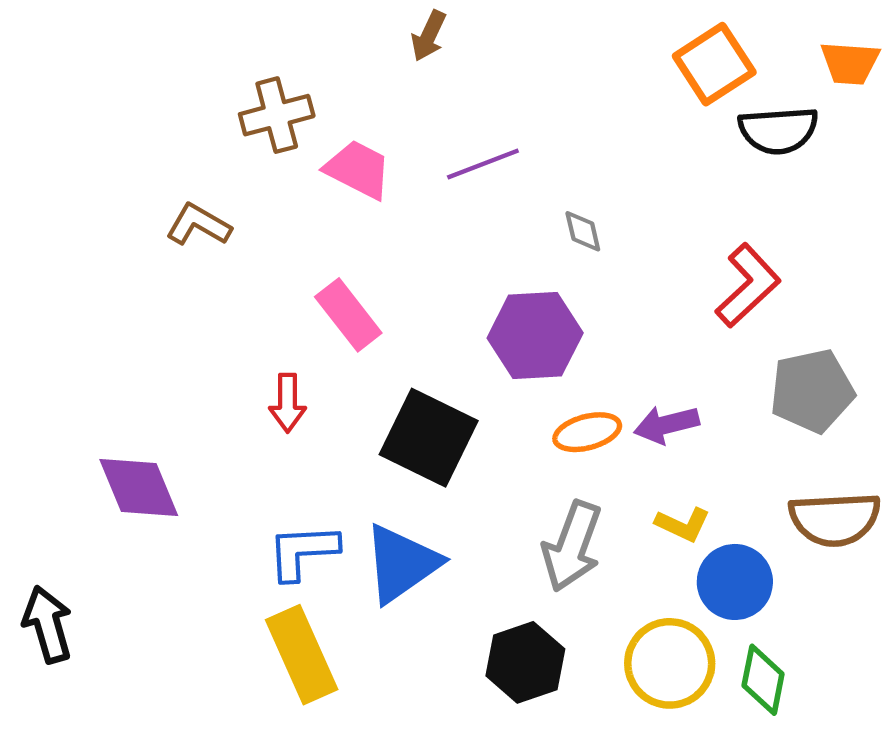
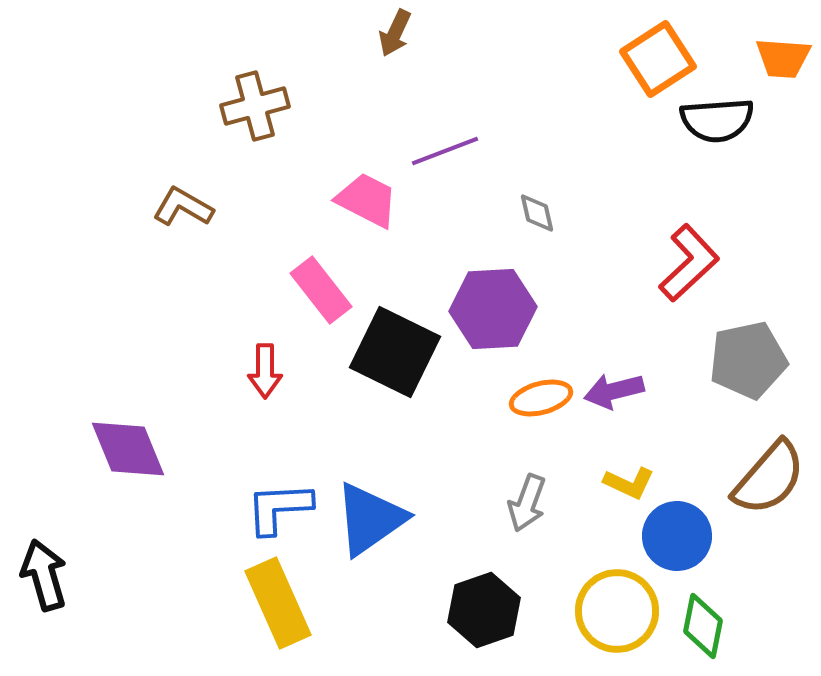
pink trapezoid: (358, 169) -> (367, 200), moved
black square: (429, 438) -> (395, 352), moved
brown semicircle: (835, 519) -> (769, 478), turned -46
gray arrow: (572, 546) -> (527, 503), size x0.7

